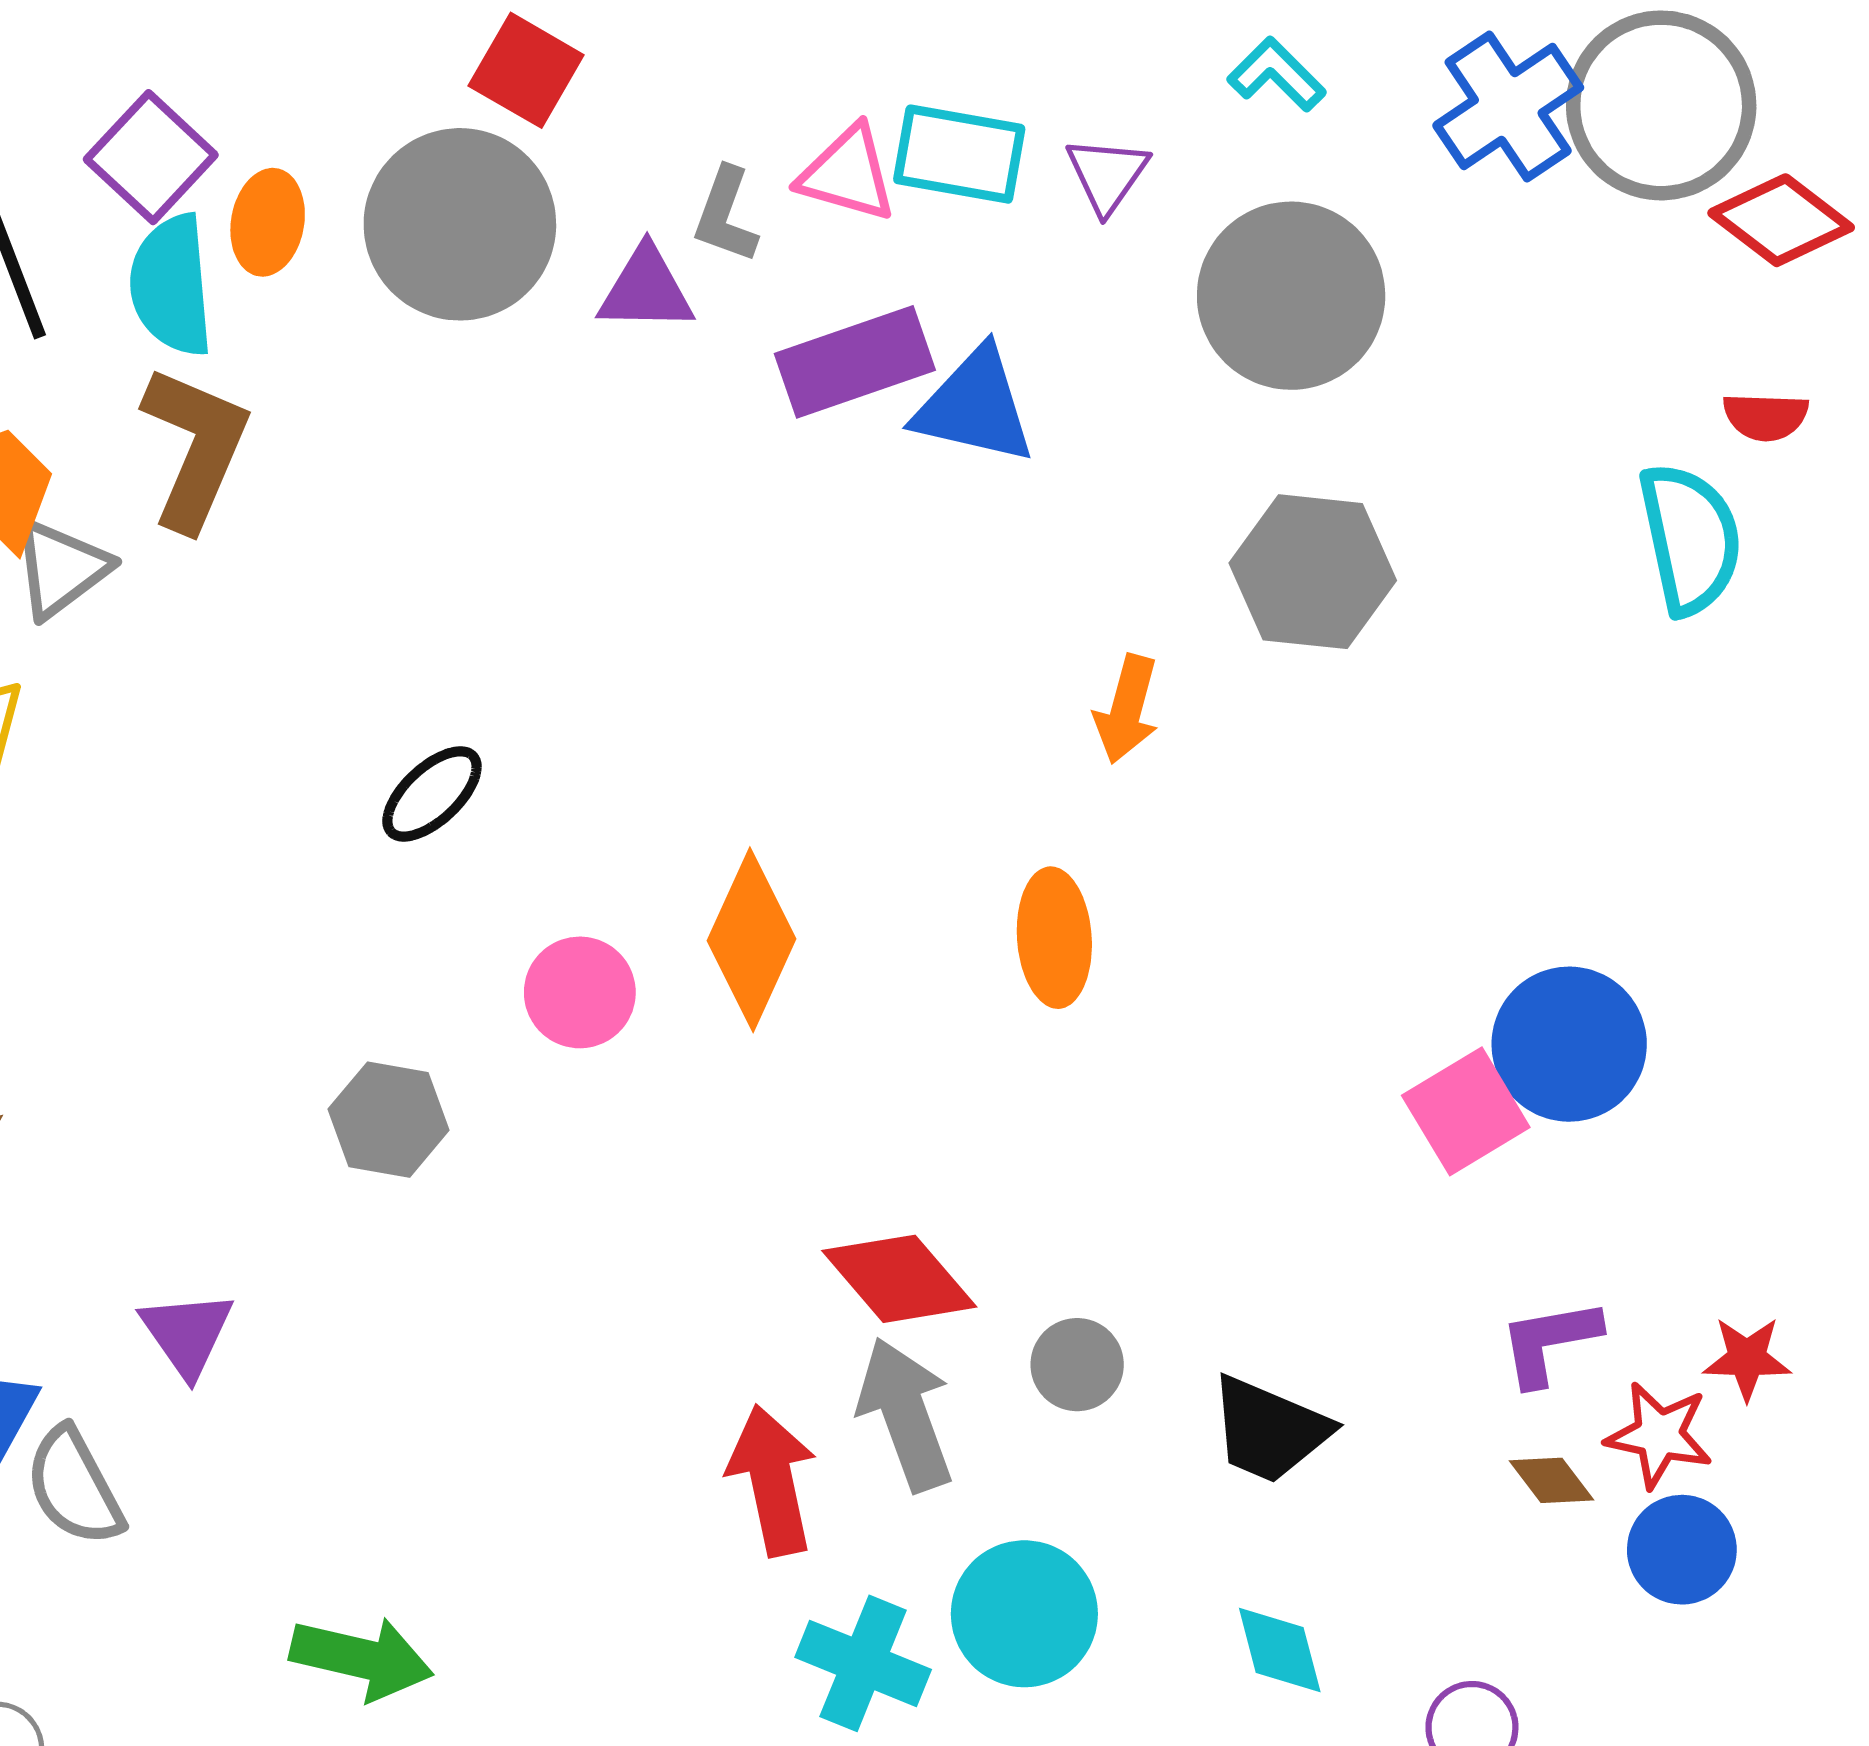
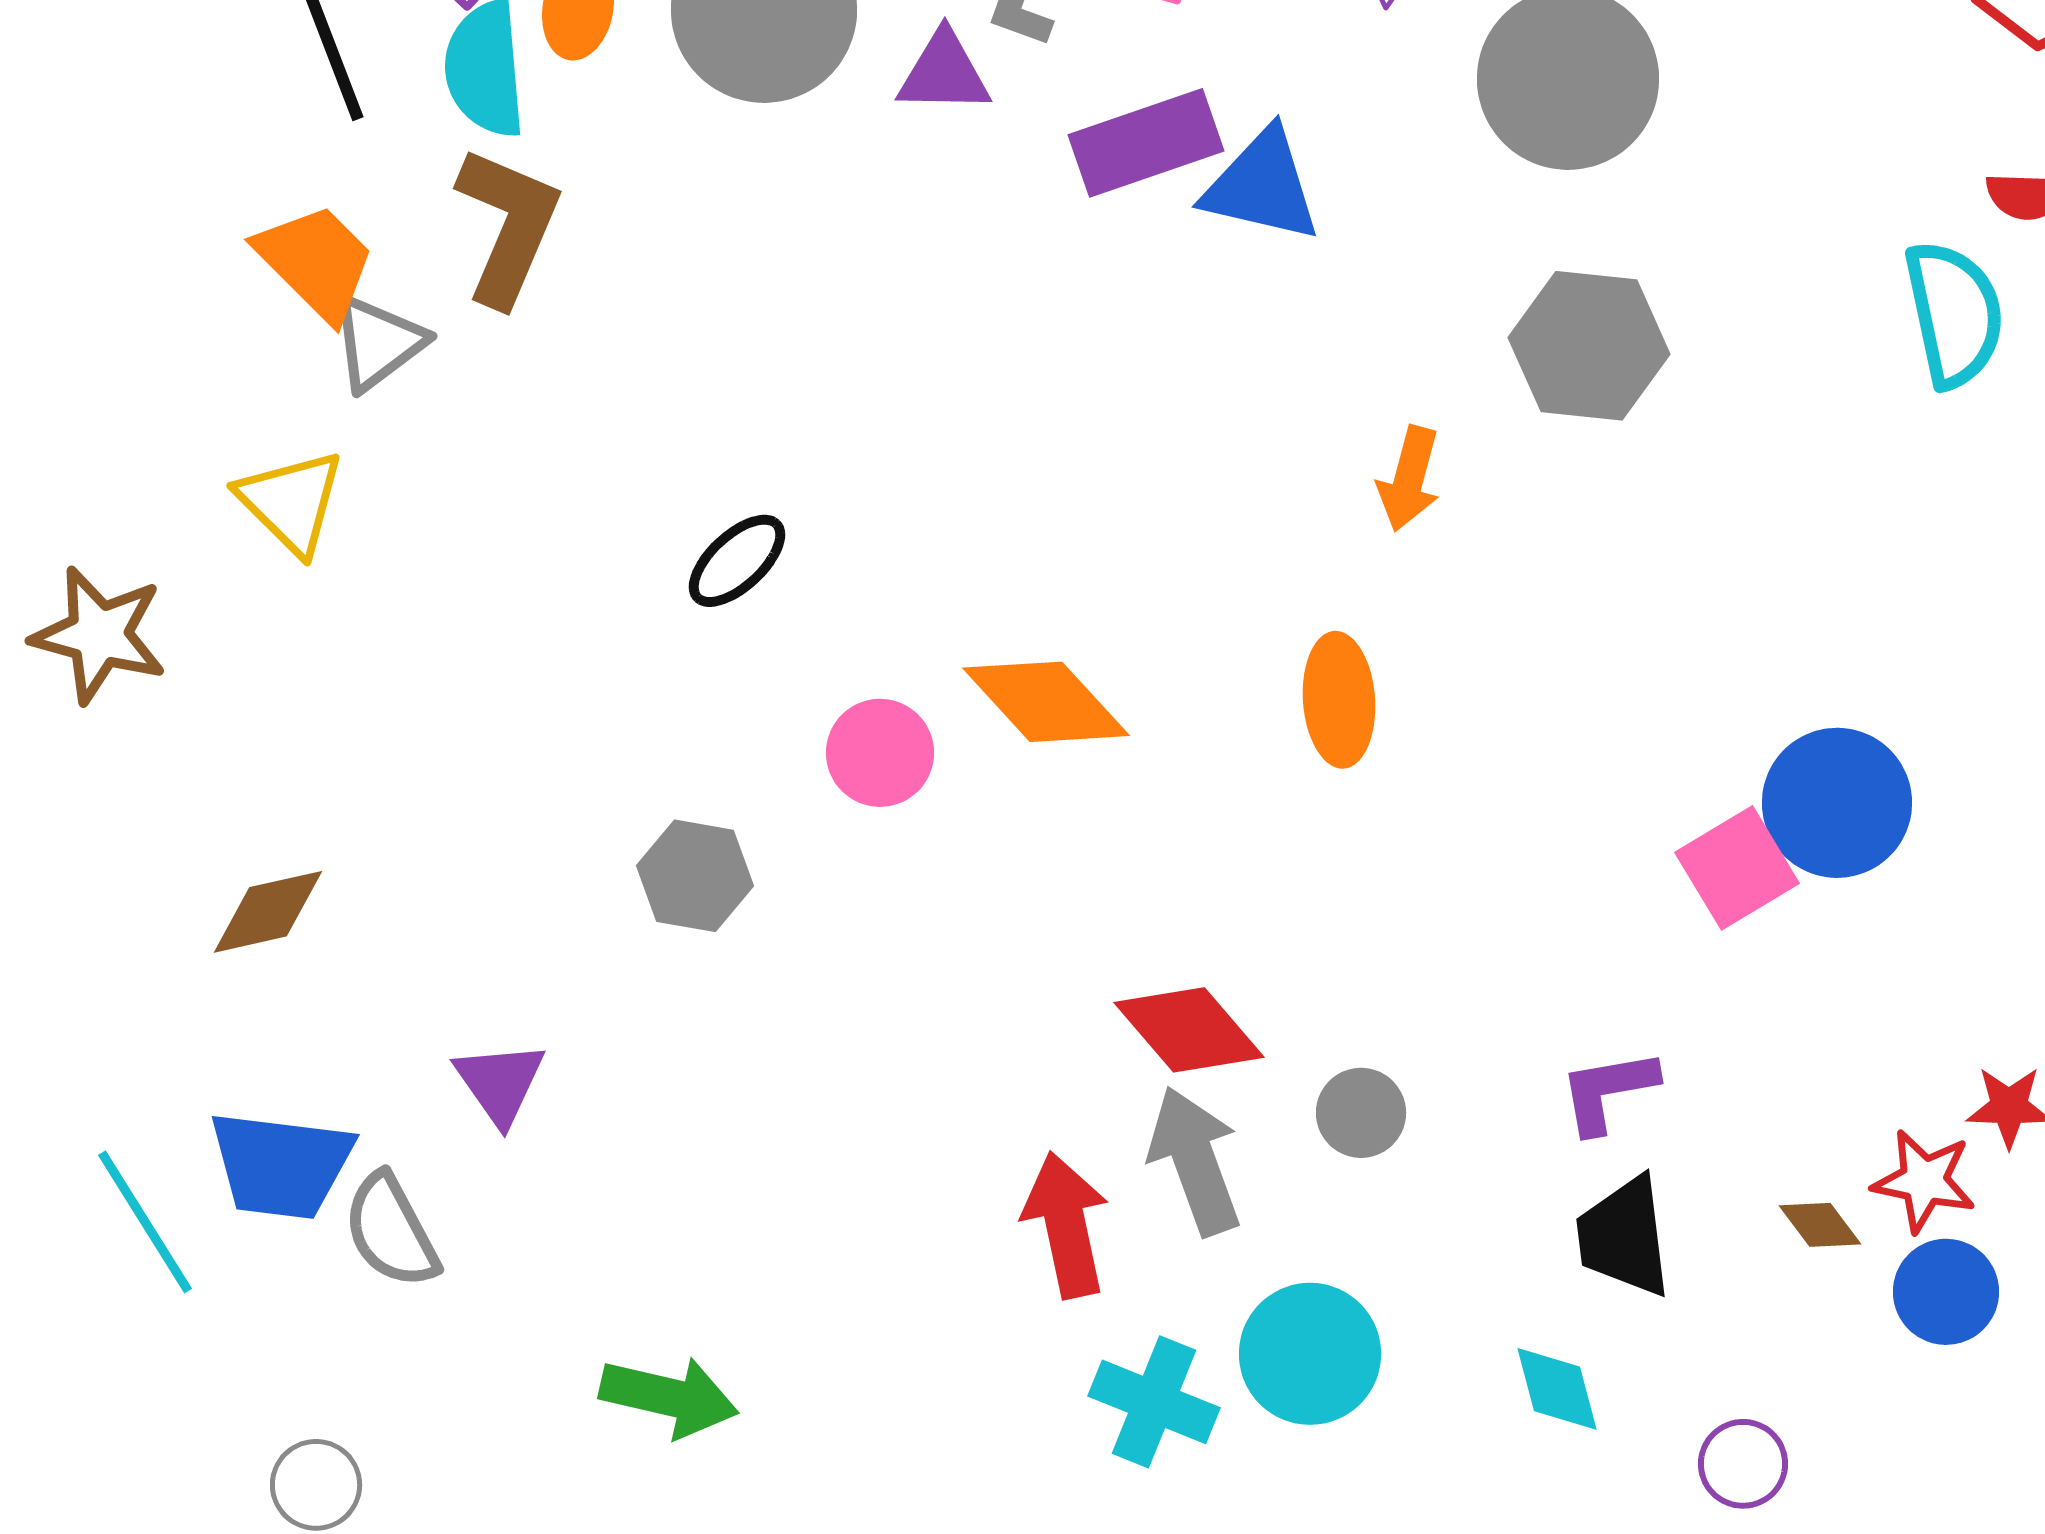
orange diamond: (751, 940) -> (1046, 702), turned -67
purple L-shape: (1550, 1342) -> (1608, 1091), moved
black trapezoid: (1269, 1430) -> (1624, 1237), moved, turned 60

